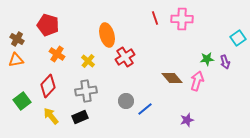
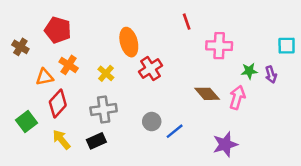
pink cross: (182, 19) -> (219, 46), moved
cyan square: (238, 38) -> (287, 46), turned 35
orange triangle: (16, 60) -> (45, 77), moved
purple star: (187, 120) -> (225, 144), size x1.5

